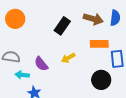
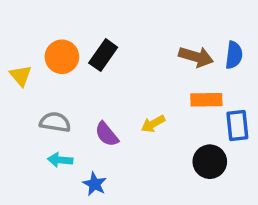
black rectangle: (62, 26) -> (103, 55), moved
cyan arrow: (22, 75) -> (60, 160), moved

